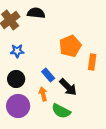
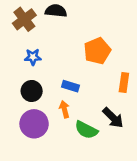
orange rectangle: (92, 62) -> (124, 82), moved
blue rectangle: (48, 75) -> (70, 86), turned -32
black arrow: (68, 87) -> (113, 118), moved

